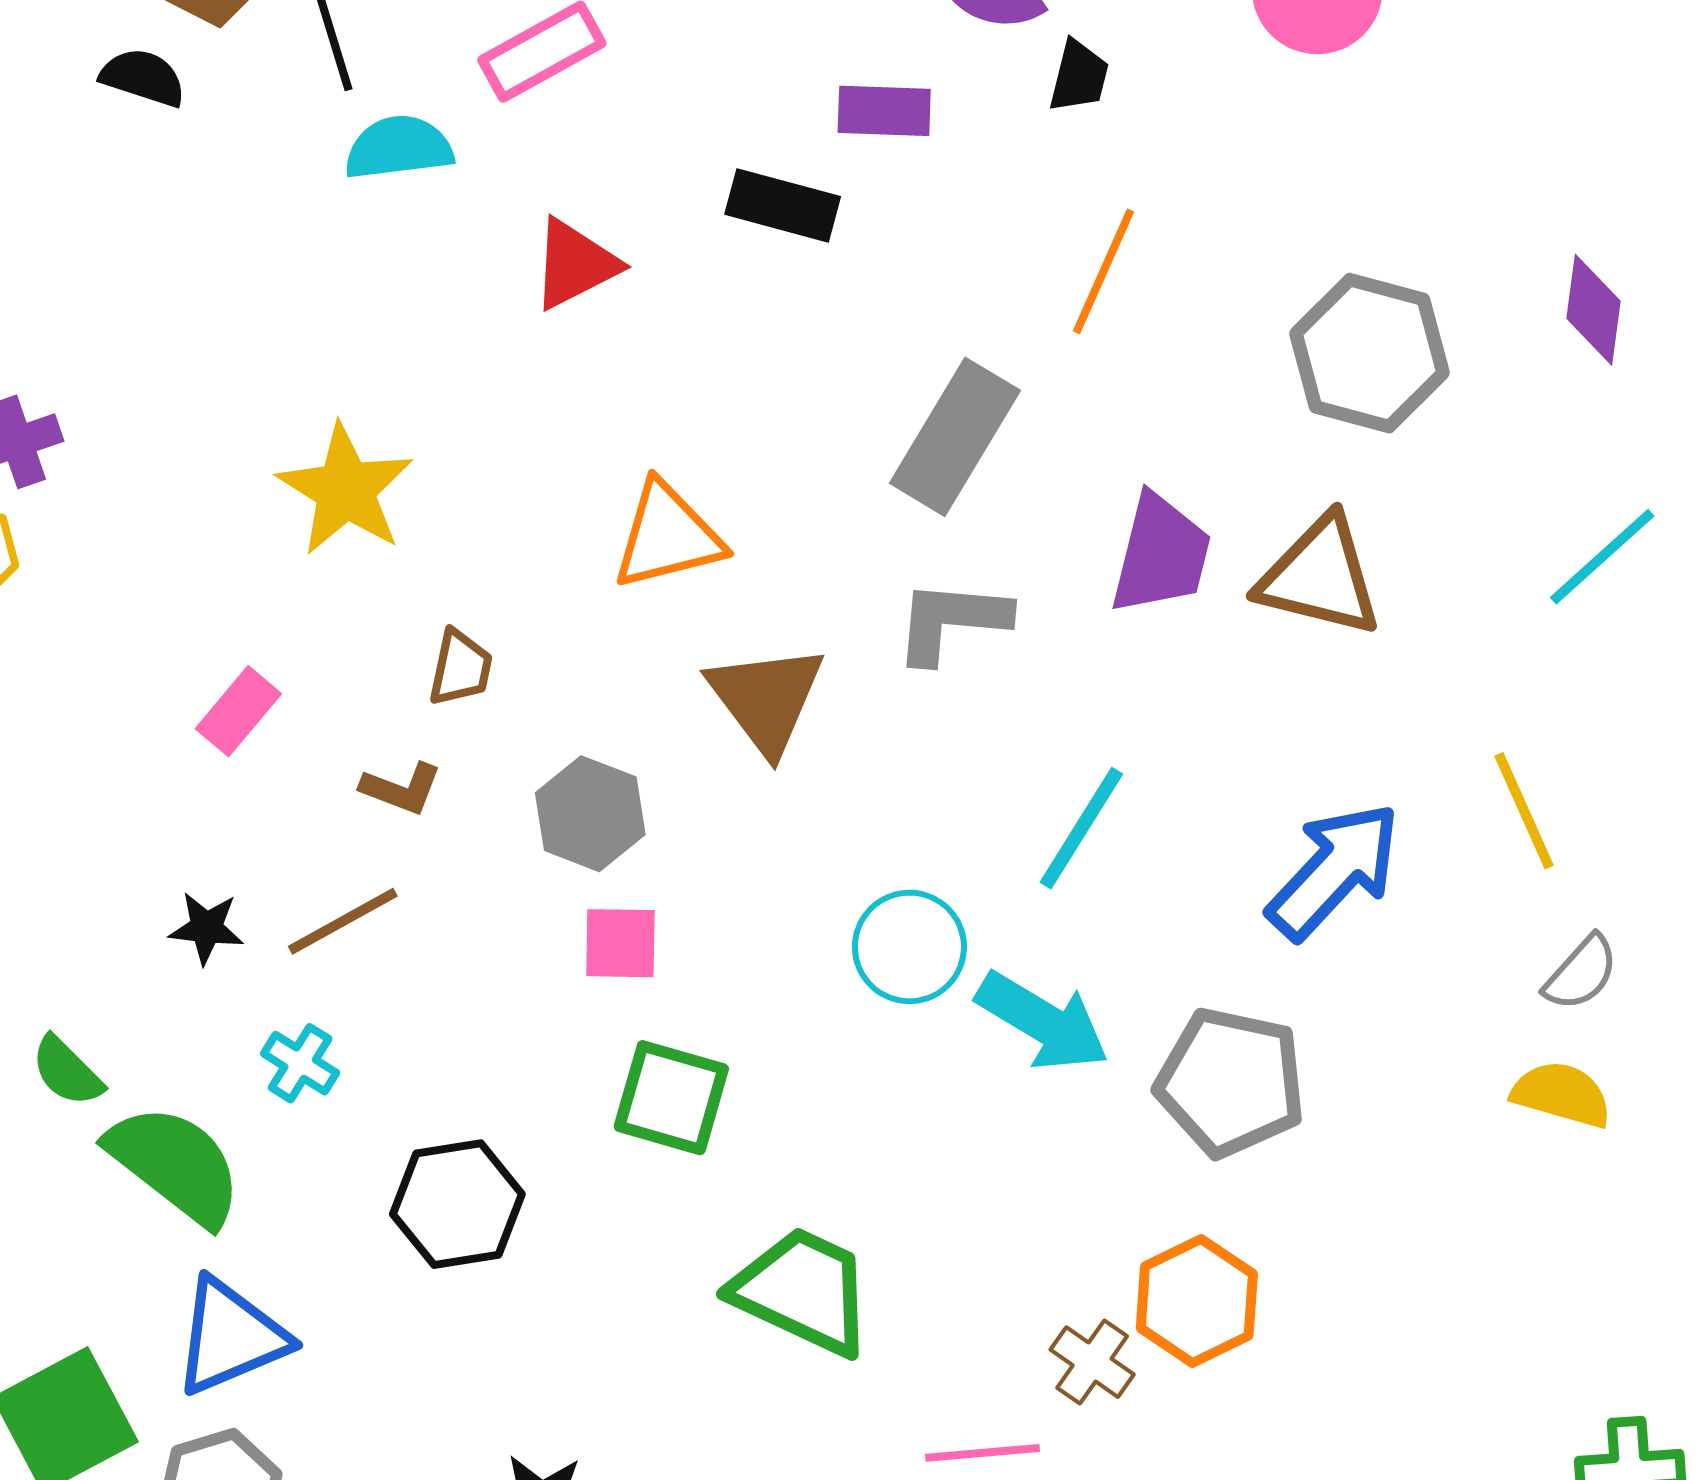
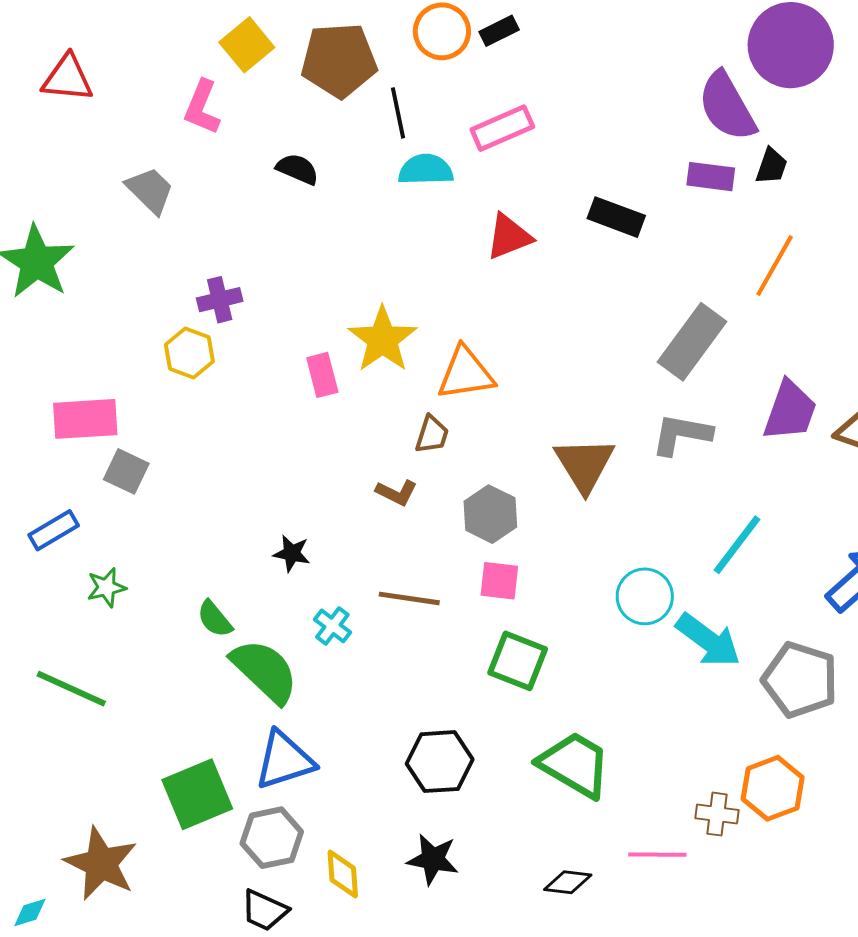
black semicircle: (143, 77) -> (297, 169), moved
purple rectangle: (884, 111) -> (711, 177), moved
orange triangle: (668, 536) -> (466, 373), moved
pink rectangle: (238, 711) -> (322, 375), moved, turned -60
brown line: (343, 921) -> (409, 598), moved, turned 32
black hexagon: (457, 1204) -> (440, 762), moved
brown cross: (1092, 1362) -> (717, 814), turned -33

